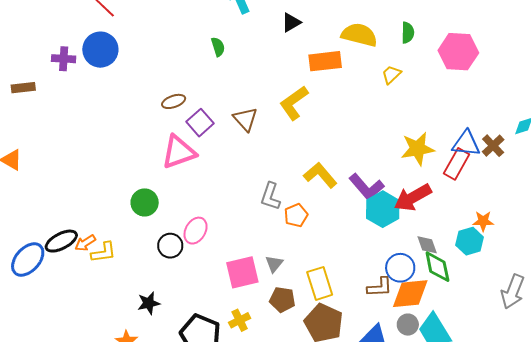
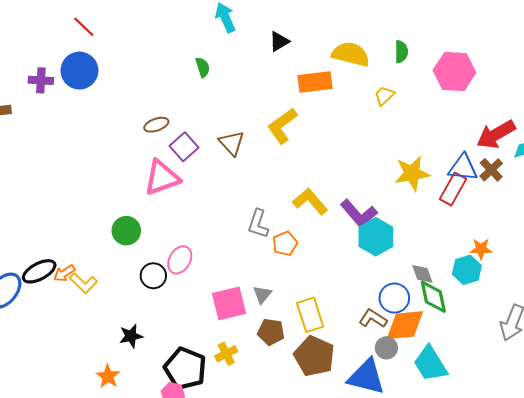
red arrow: (413, 198) -> (496, 134), moved
yellow L-shape: (104, 252) -> (83, 283), turned 52
brown L-shape: (380, 287) -> (373, 319), turned -144
gray circle: (408, 325) -> (386, 348), moved

